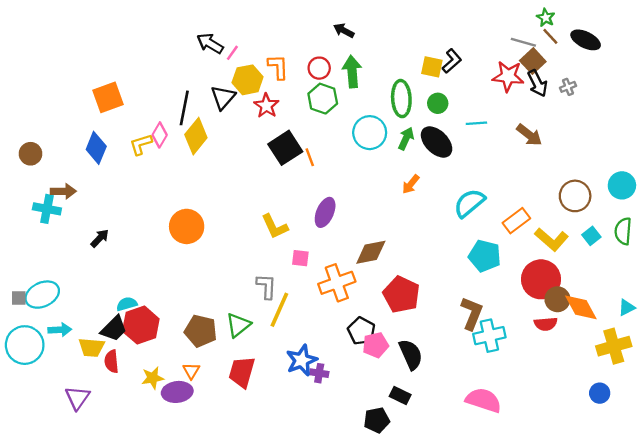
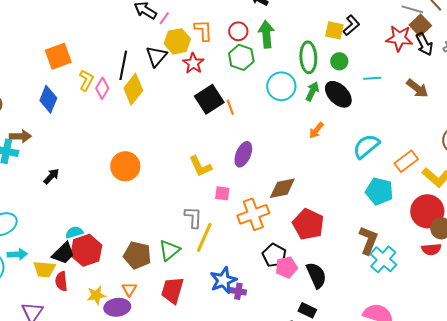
yellow L-shape: (141, 144) -> (86, 80), moved, turned 135
cyan cross: (489, 336) -> (383, 259), turned -36

